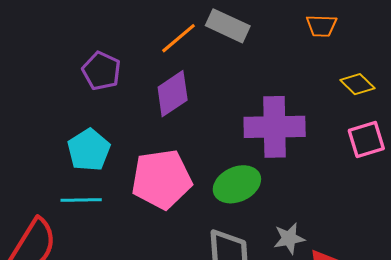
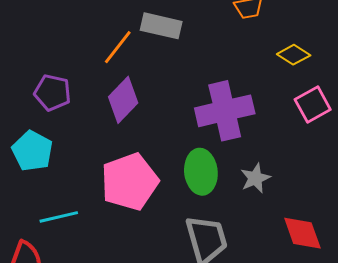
cyan pentagon: (89, 150) -> (32, 151), moved
green ellipse: (237, 184) -> (201, 172), turned -60
gray star: (289, 238) -> (255, 178), moved

